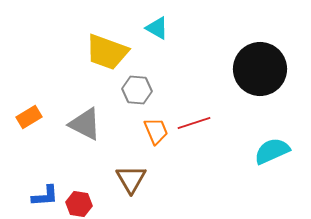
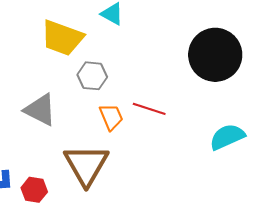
red line: (194, 123) -> (149, 109), turned 36
brown triangle: (131, 179) -> (86, 165), size x1.5

